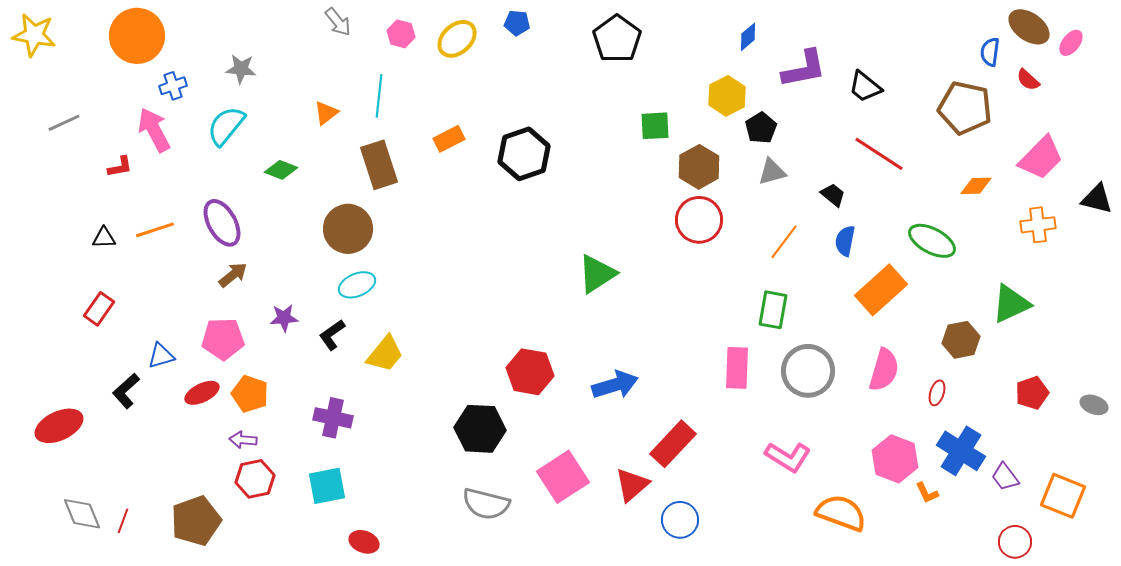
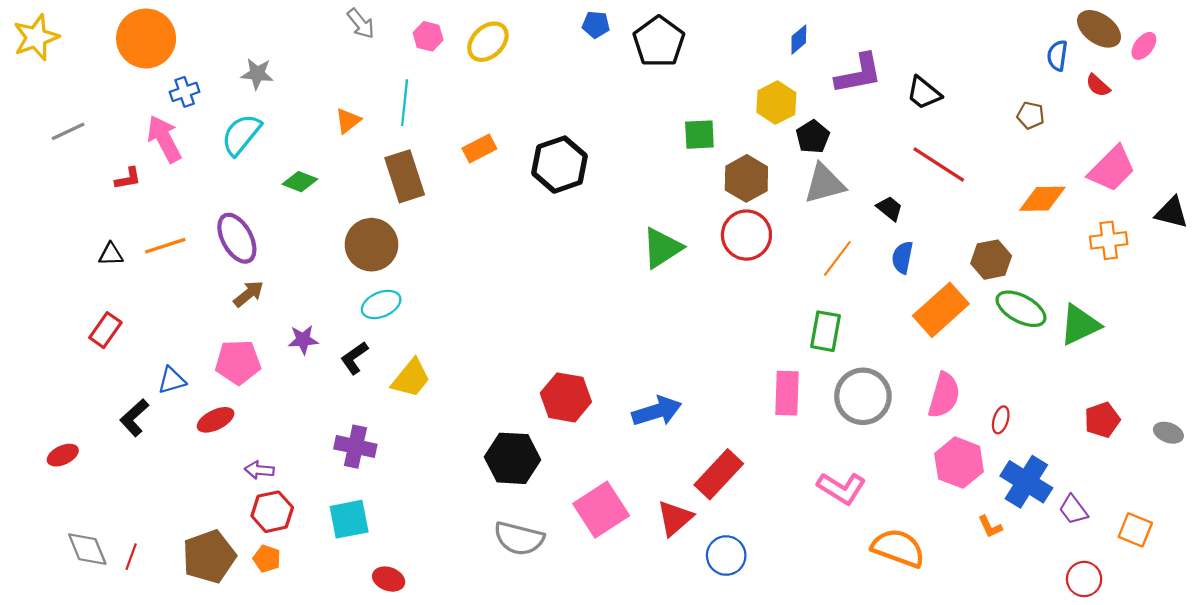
blue pentagon: (517, 23) -> (596, 25), moved
yellow star: (34, 35) -> (36, 37), turned -30
brown pentagon: (965, 108) -> (1031, 115), size x0.5
gray triangle: (772, 172) -> (824, 184), size x1.4
orange diamond: (976, 186) -> (1042, 199), size x1.4
green ellipse: (932, 241) -> (1021, 309), moved
green triangle: (597, 274) -> (662, 248), moved
brown hexagon: (961, 340) -> (991, 260), moved
orange pentagon: (250, 394) -> (267, 559), moved, size x0.7
red ellipse: (59, 426) -> (63, 455), size x0.6
pink hexagon: (895, 459) -> (959, 463), moved
orange square: (1063, 496) -> (1135, 530), size x0.7

